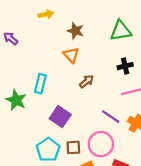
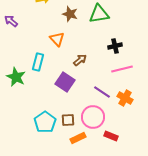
green triangle: (121, 31) -> (99, 14), moved
orange triangle: (71, 55) -> (57, 39), moved
purple square: (60, 117) -> (65, 82), moved

